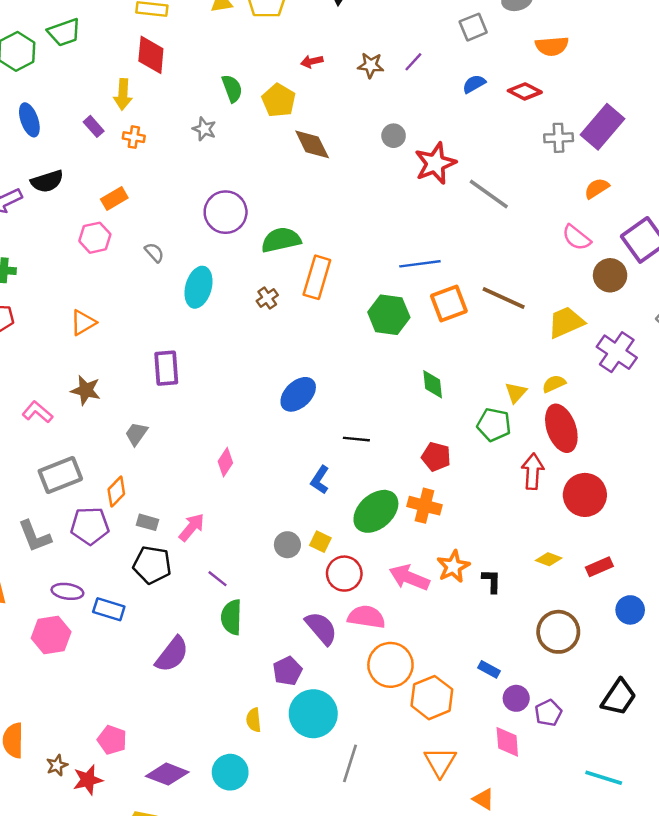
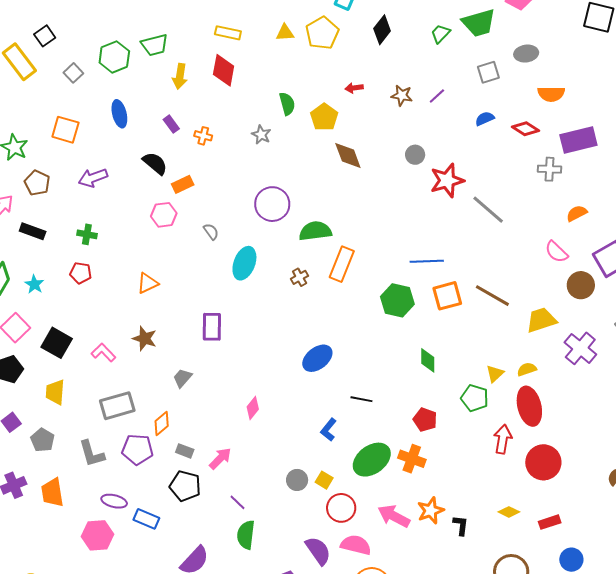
yellow arrow: (123, 94) -> (180, 76), moved
purple rectangle: (603, 127) -> (578, 140), moved, turned 30
black semicircle: (47, 181) -> (155, 163), moved, turned -128

